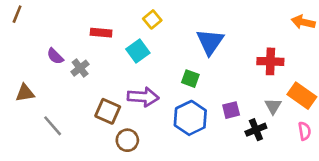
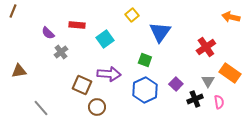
yellow square: (152, 19) -> (132, 15), moved
purple semicircle: (55, 56) -> (48, 33), moved
red cross: (270, 61) -> (206, 47), turned -36
purple square: (231, 110) -> (176, 84), turned -32
gray line: (53, 126) -> (41, 108), moved
pink semicircle: (305, 131) -> (219, 102), moved

